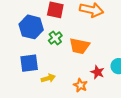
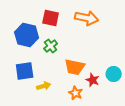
orange trapezoid: (79, 46) -> (75, 67), moved

